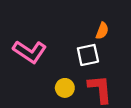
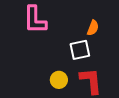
pink L-shape: (30, 52) -> (35, 20), moved, turned 56

